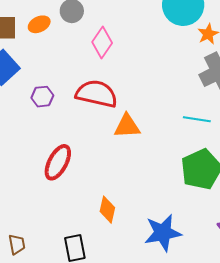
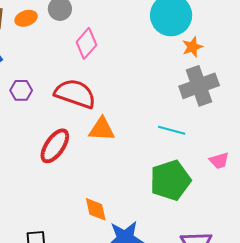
red ellipse: (58, 162) -> (55, 146), moved
orange diamond: (107, 210) -> (96, 209), moved, turned -32

